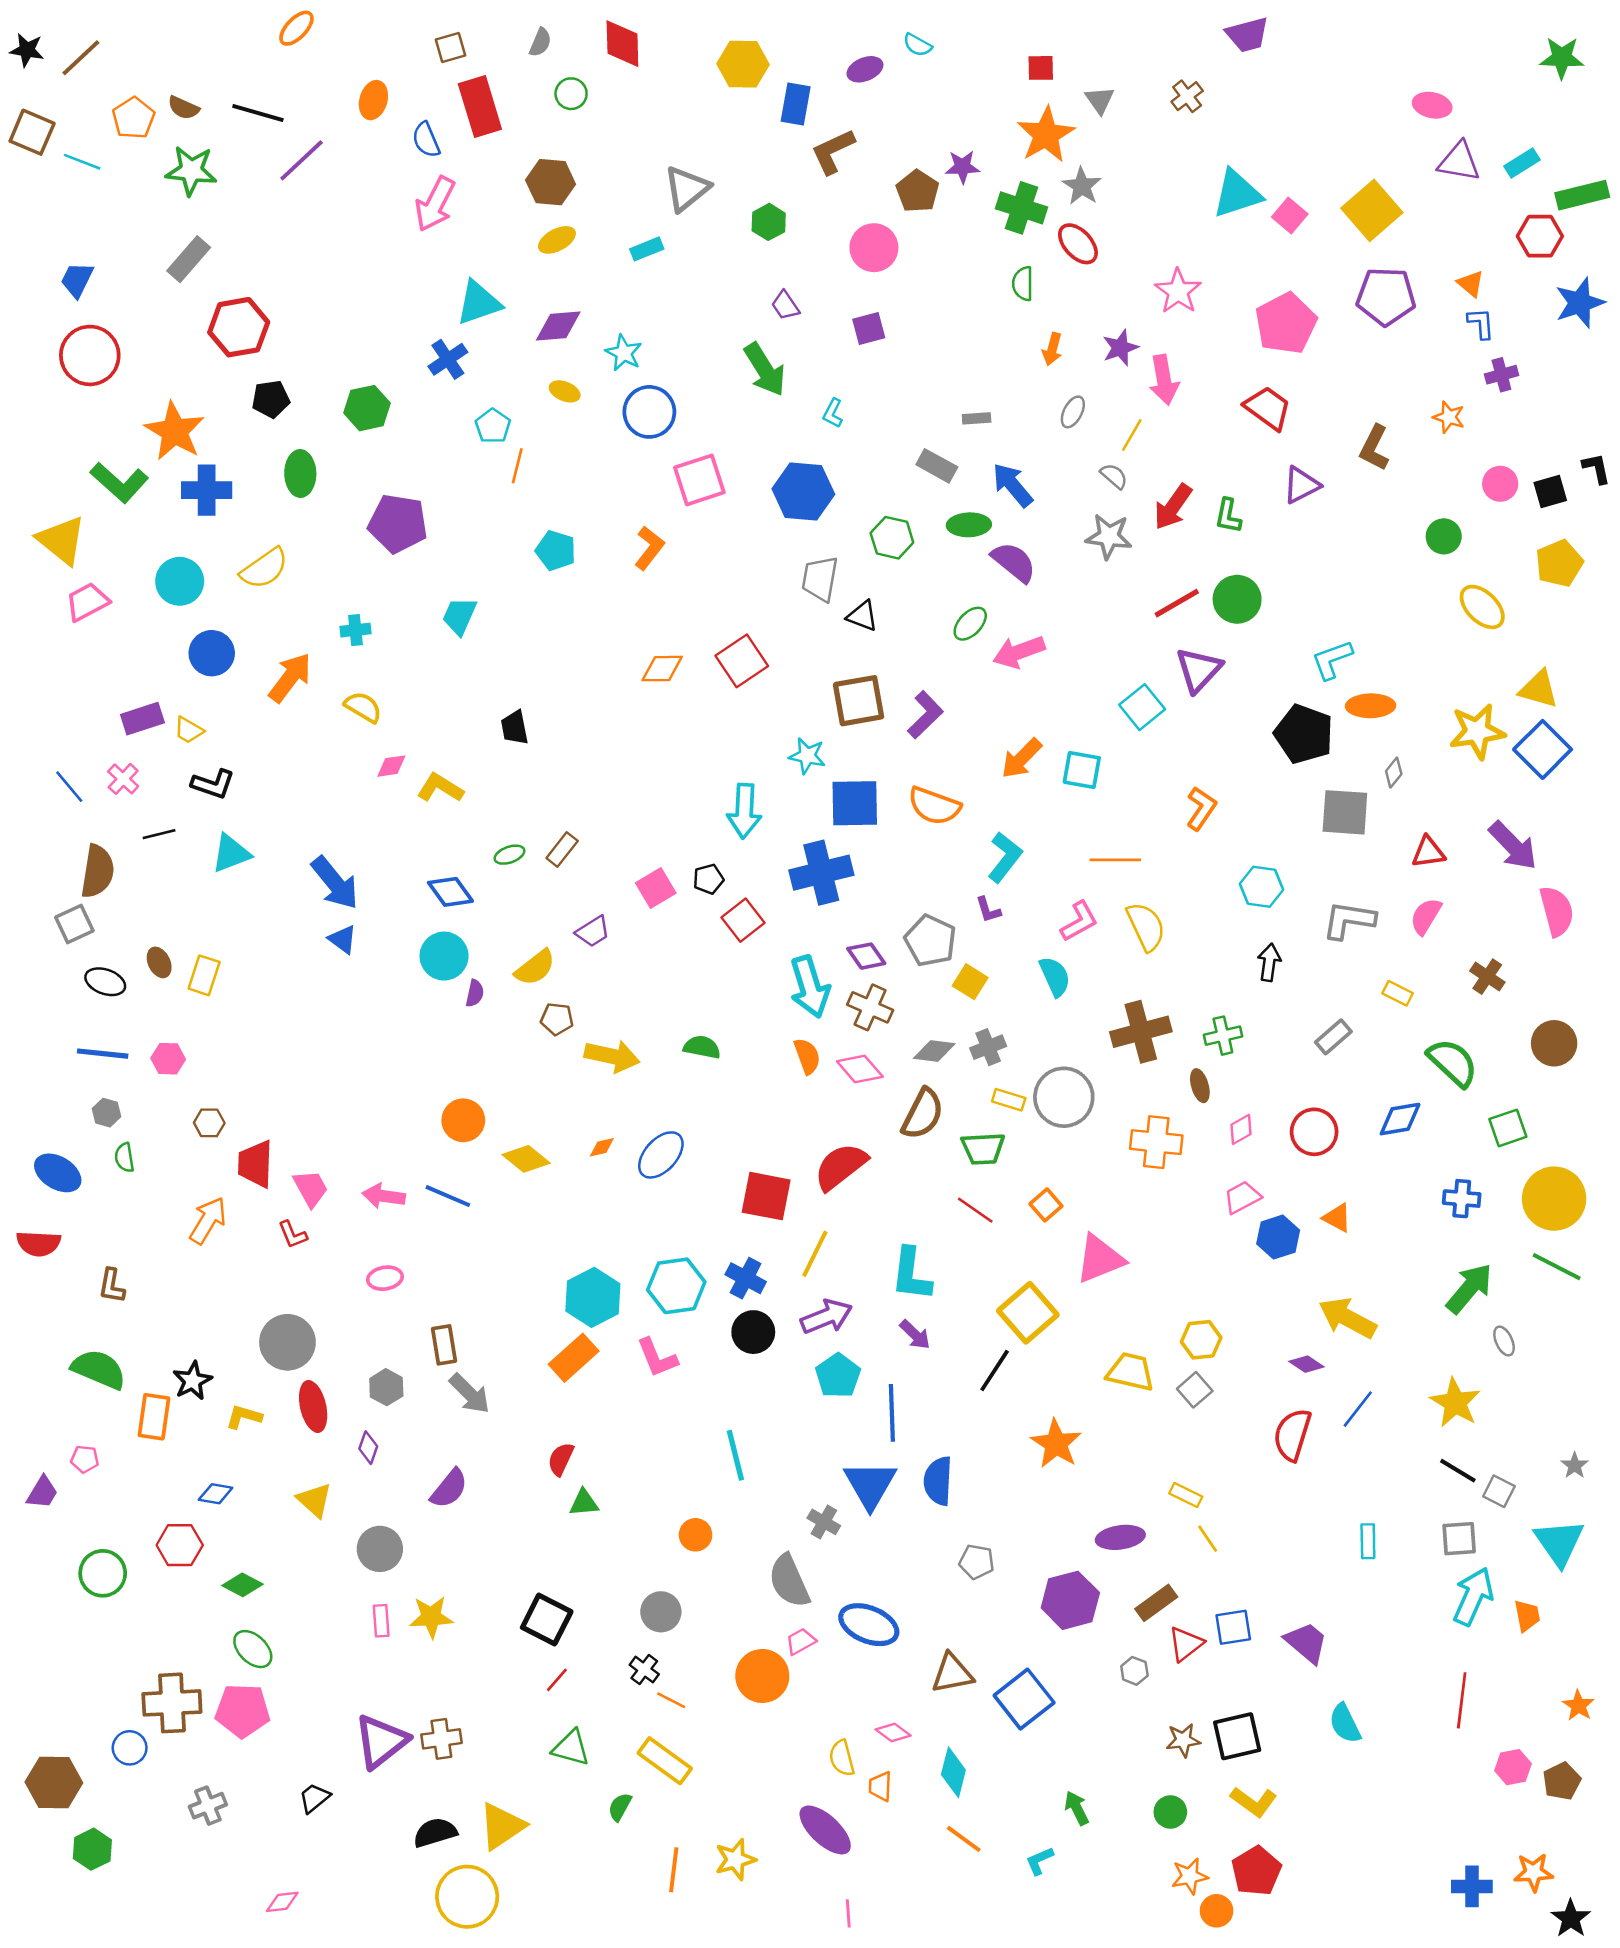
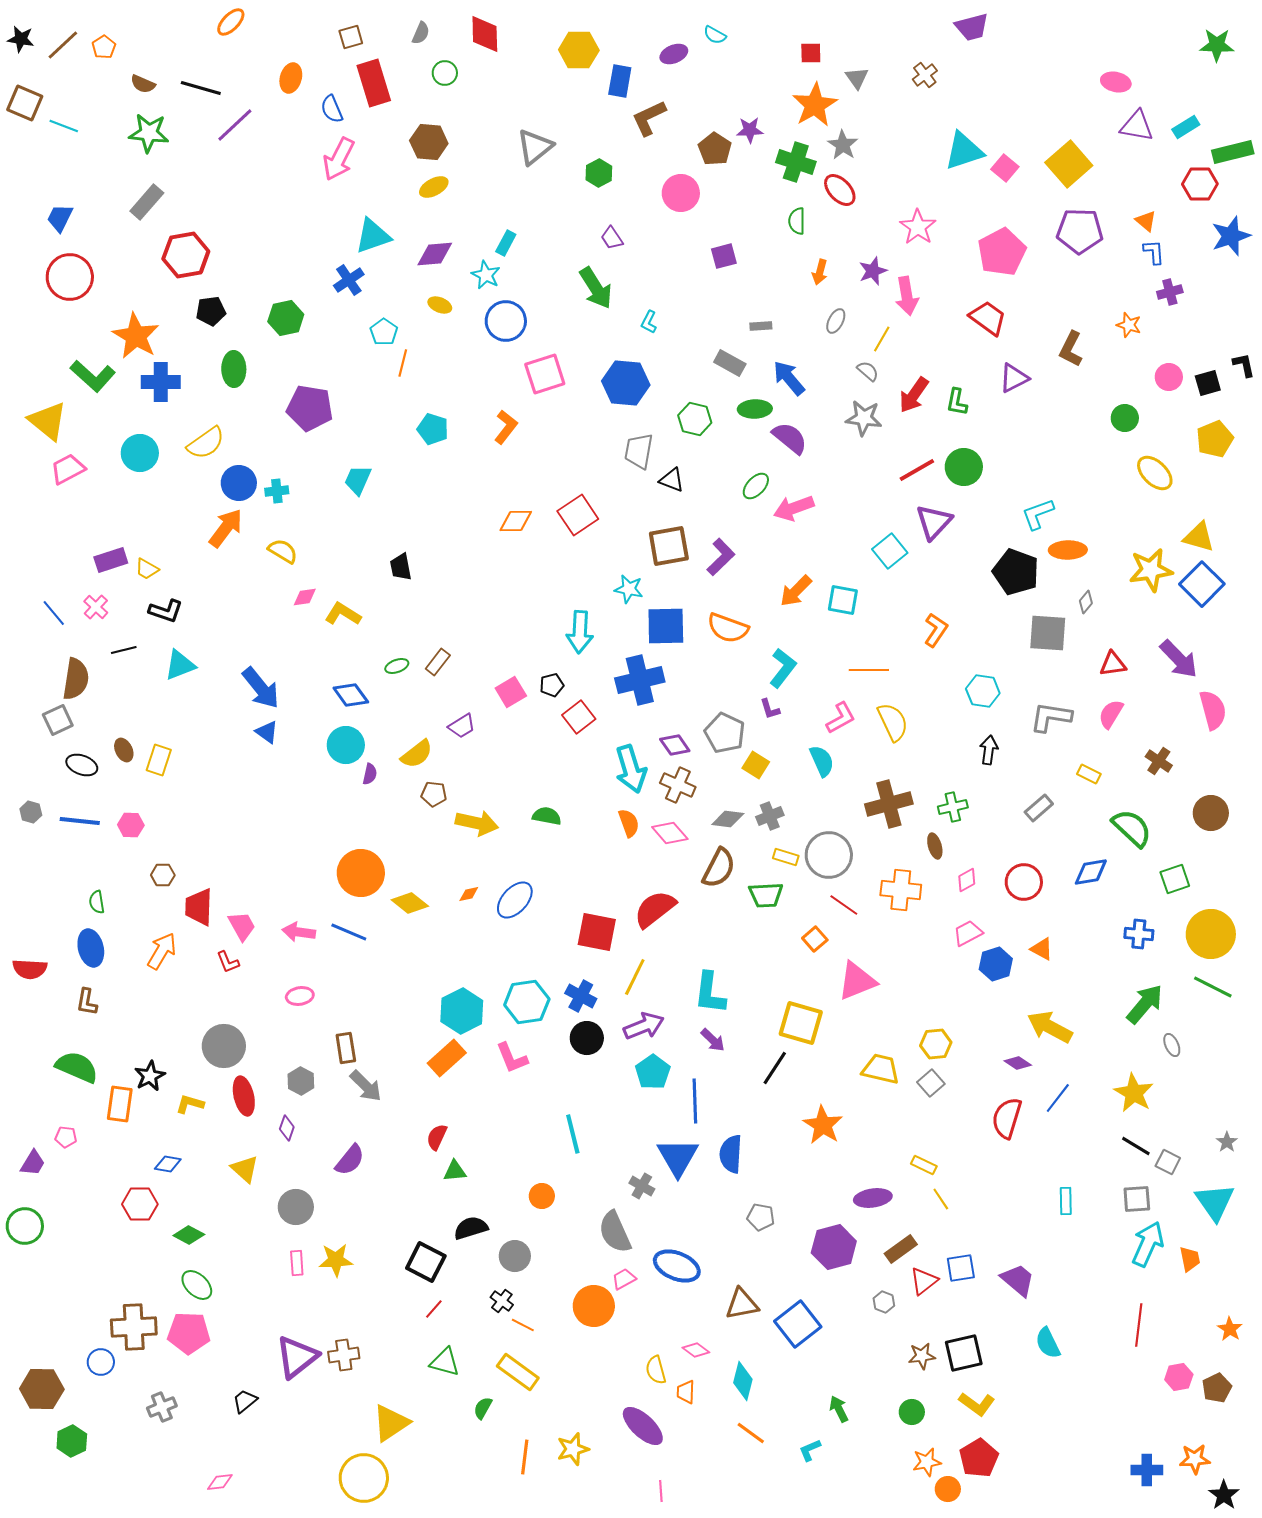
orange pentagon: (133, 118) -> (104, 47), moved, size x0.7
cyan rectangle: (647, 249) -> (506, 243), moved, turned -40
purple square: (869, 329) -> (724, 256), moved
blue circle: (212, 653) -> (239, 483), moved
gray hexagon: (107, 1113) -> (31, 812), moved
orange circle: (463, 1120) -> (361, 873), size x1.4
blue ellipse: (58, 1173) -> (91, 948), moved, turned 45
red line: (975, 1210) -> (844, 905), moved
yellow square: (1028, 1313) -> (801, 1023), turned -33
green circle: (103, 1573) -> (25, 1226), moved
black semicircle: (435, 1833) -> (471, 1228), moved

